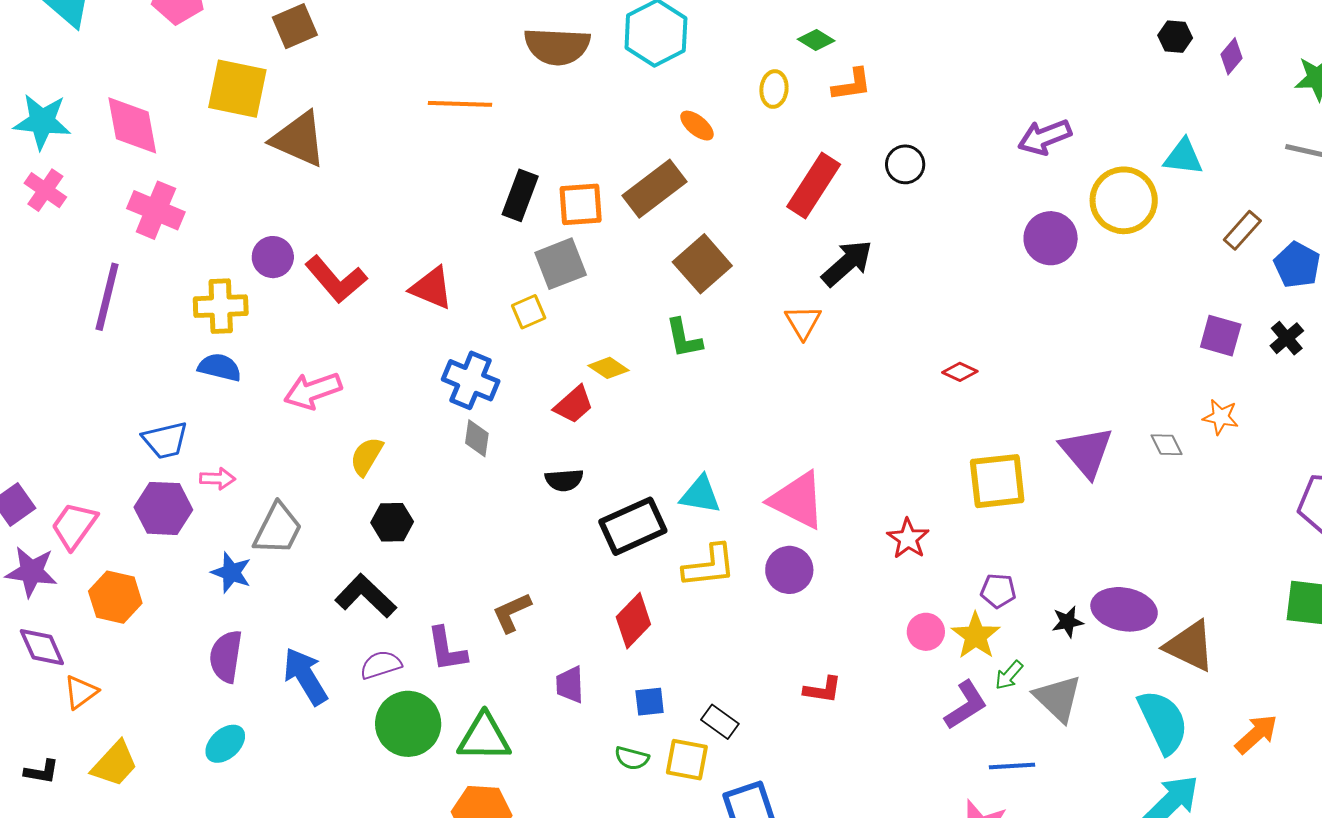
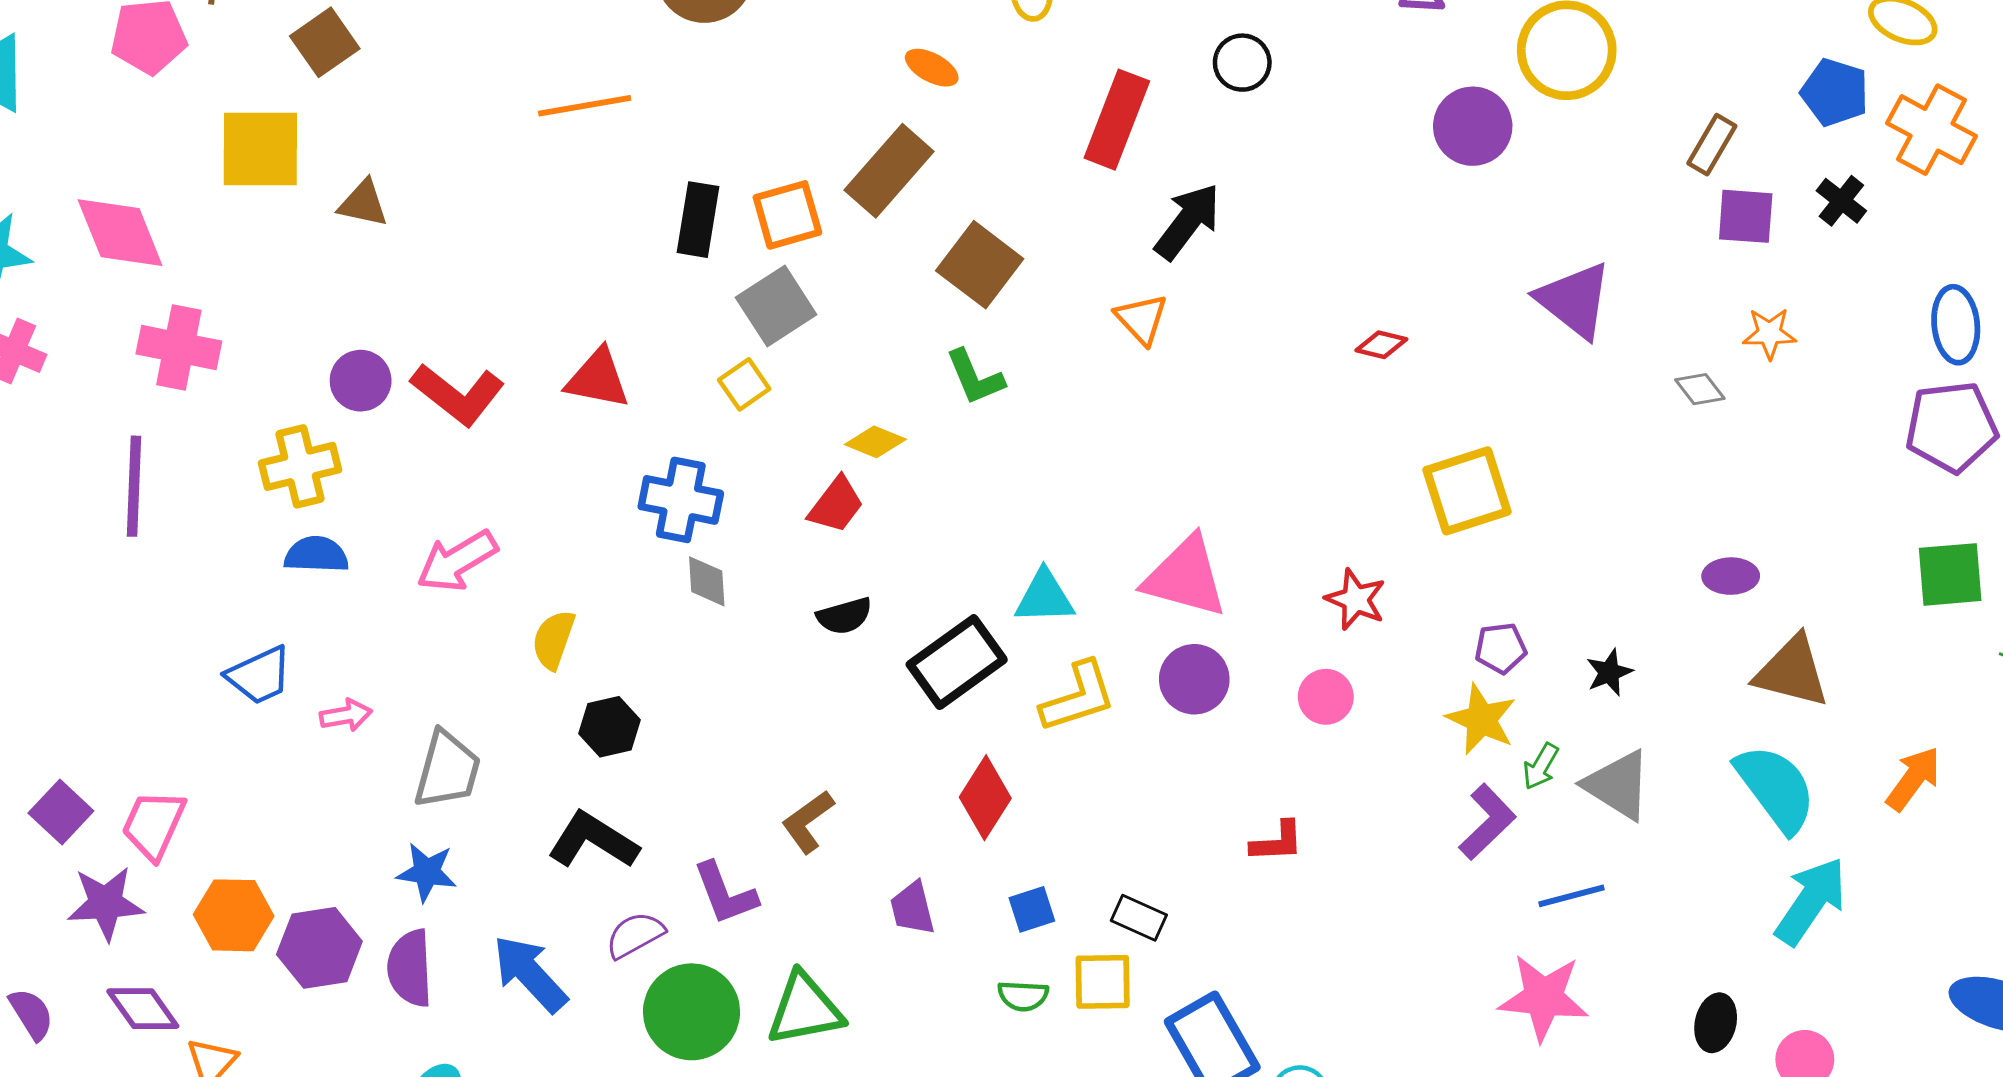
brown triangle: (299, 139) -> (363, 203), size x0.6
brown rectangle: (1242, 230) -> (1712, 145), moved
purple triangle: (1086, 452) -> (1574, 300), moved
purple hexagon: (163, 508) -> (319, 948), moved
blue star: (231, 572) -> (427, 872), moved
purple ellipse: (1124, 609) -> (1731, 576), moved, size x0.6
pink circle: (926, 632) -> (1326, 697), moved

